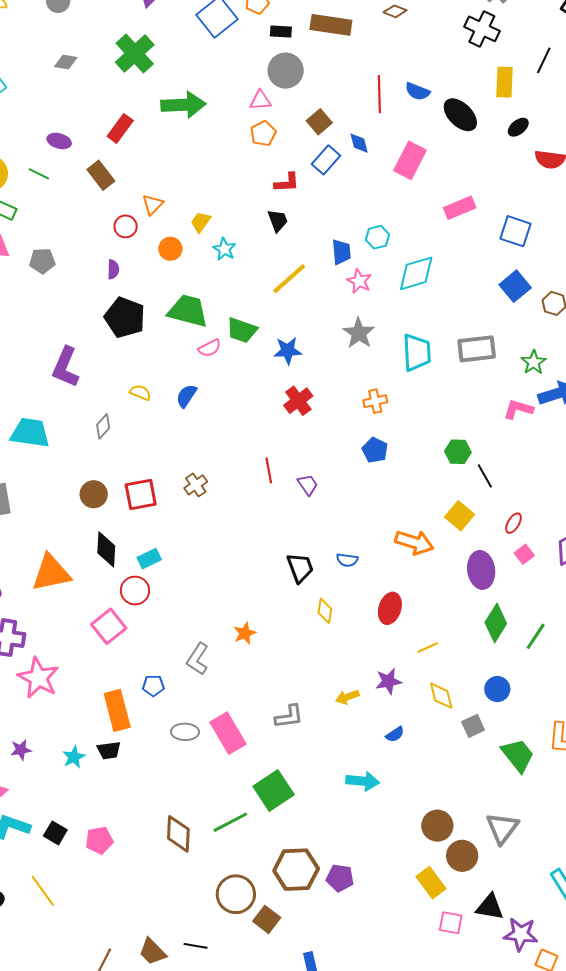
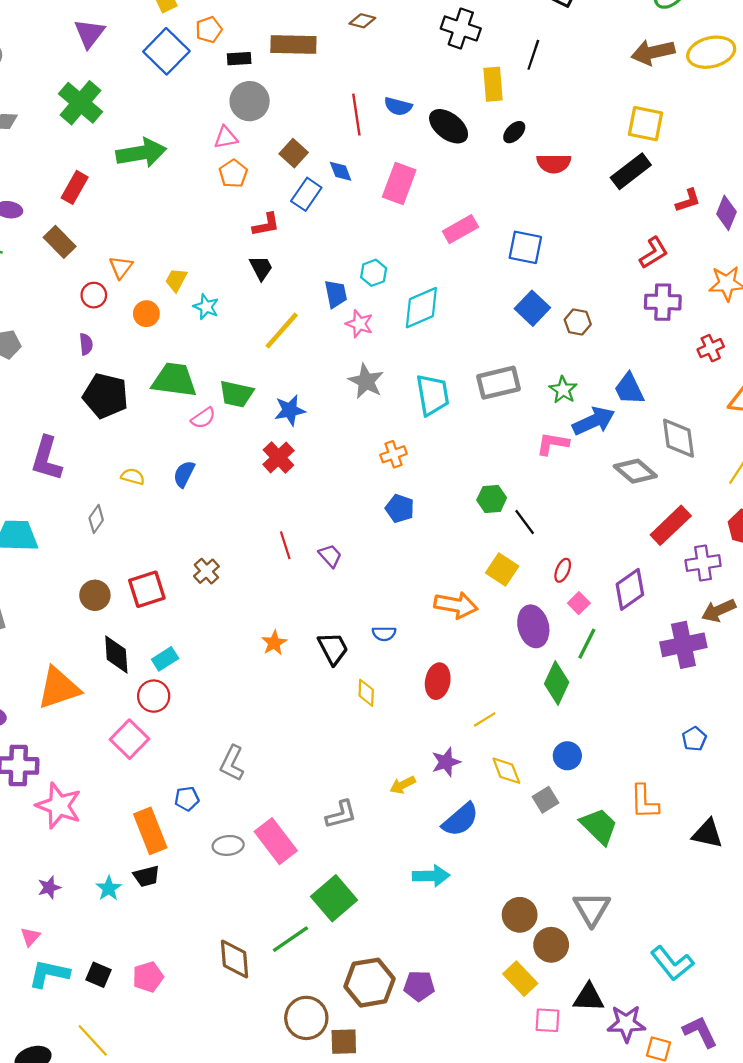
red cross: (298, 401) -> (278, 457), moved
orange star: (245, 633) -> (274, 643), moved
green line: (536, 636) -> (587, 644), moved
blue semicircle: (395, 734) -> (460, 820), size x1.8
brown square: (267, 919) -> (344, 1042), turned -32

